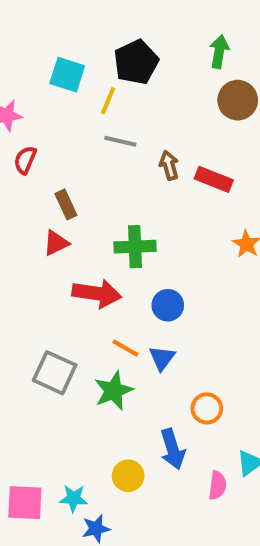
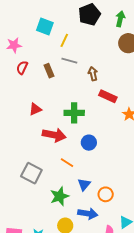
black pentagon: (136, 62) -> (89, 14), moved
red rectangle: (214, 179) -> (108, 96), moved
brown rectangle: (66, 204) -> (49, 71), moved
blue triangle: (162, 358) -> (84, 184), moved
green star: (113, 391) -> (59, 196), moved
blue arrow: (173, 449) -> (88, 214), turned -66

